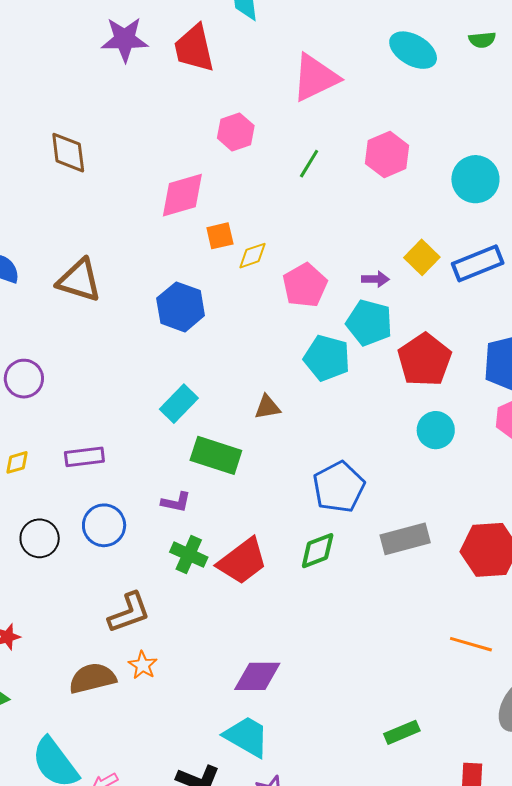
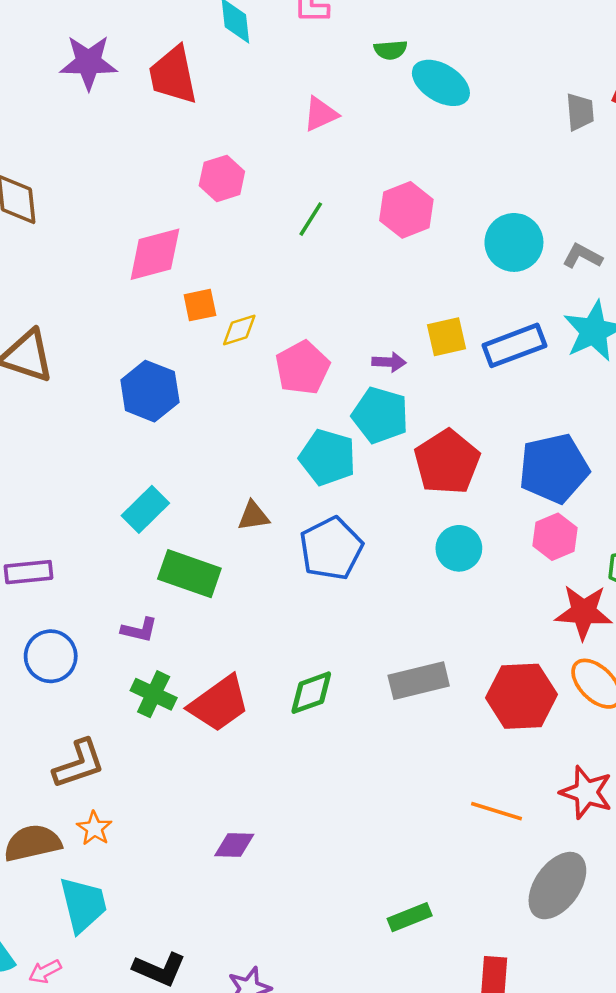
green semicircle: (482, 40) -> (391, 50), moved
pink triangle: (315, 78) -> (320, 114), size x0.6
yellow square: (422, 257) -> (446, 337), turned 32
blue pentagon: (339, 487) -> (331, 548), moved
purple diamond: (257, 676) -> (234, 845), size x0.7
cyan trapezoid: (247, 737) -> (83, 905), moved, turned 45

